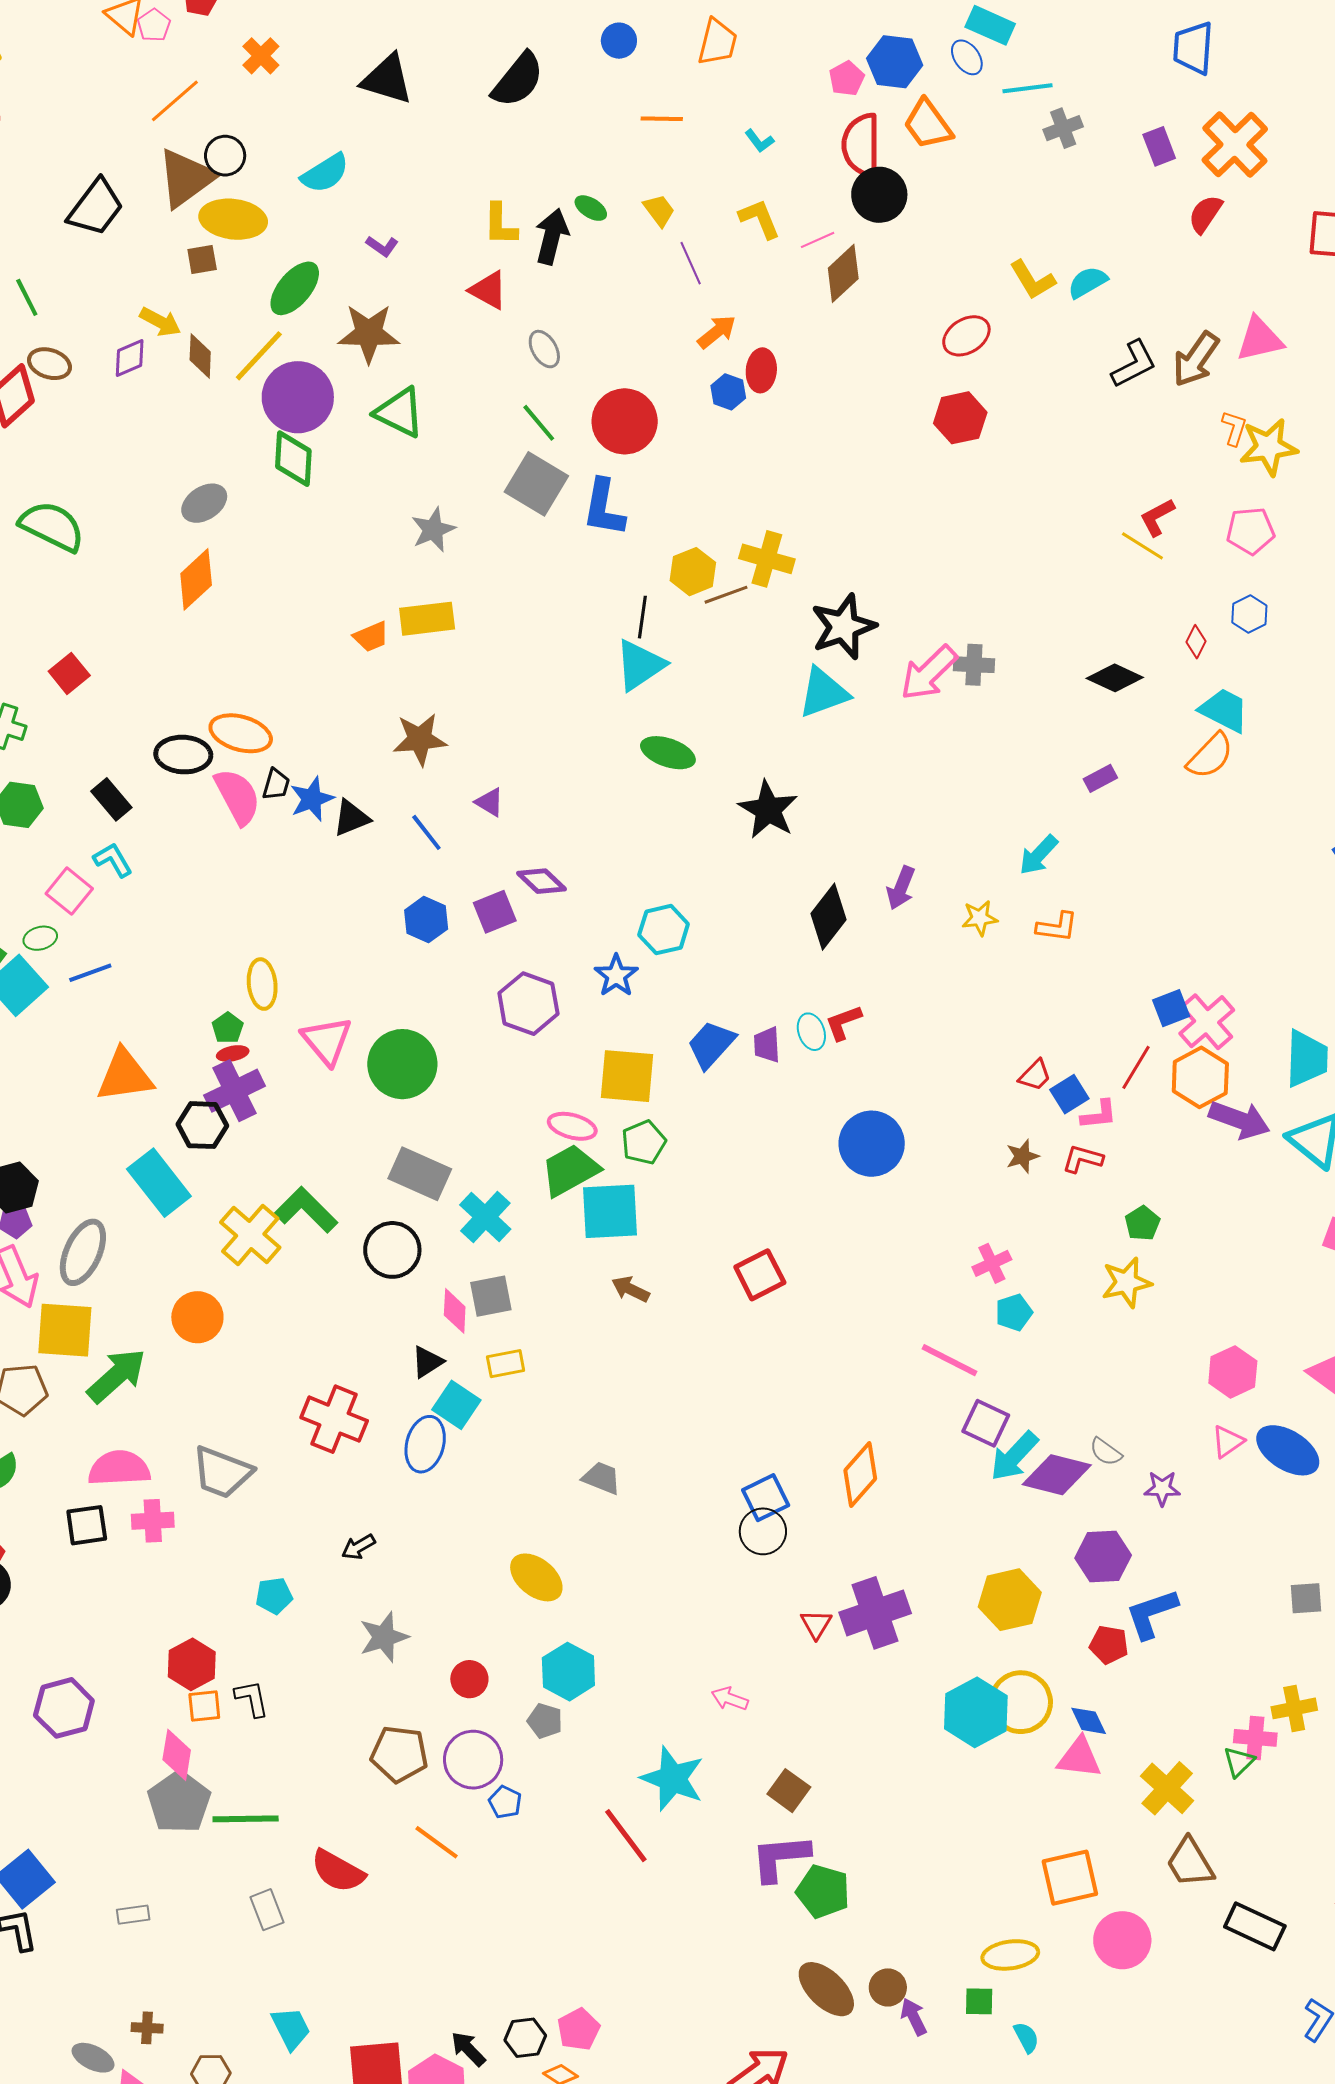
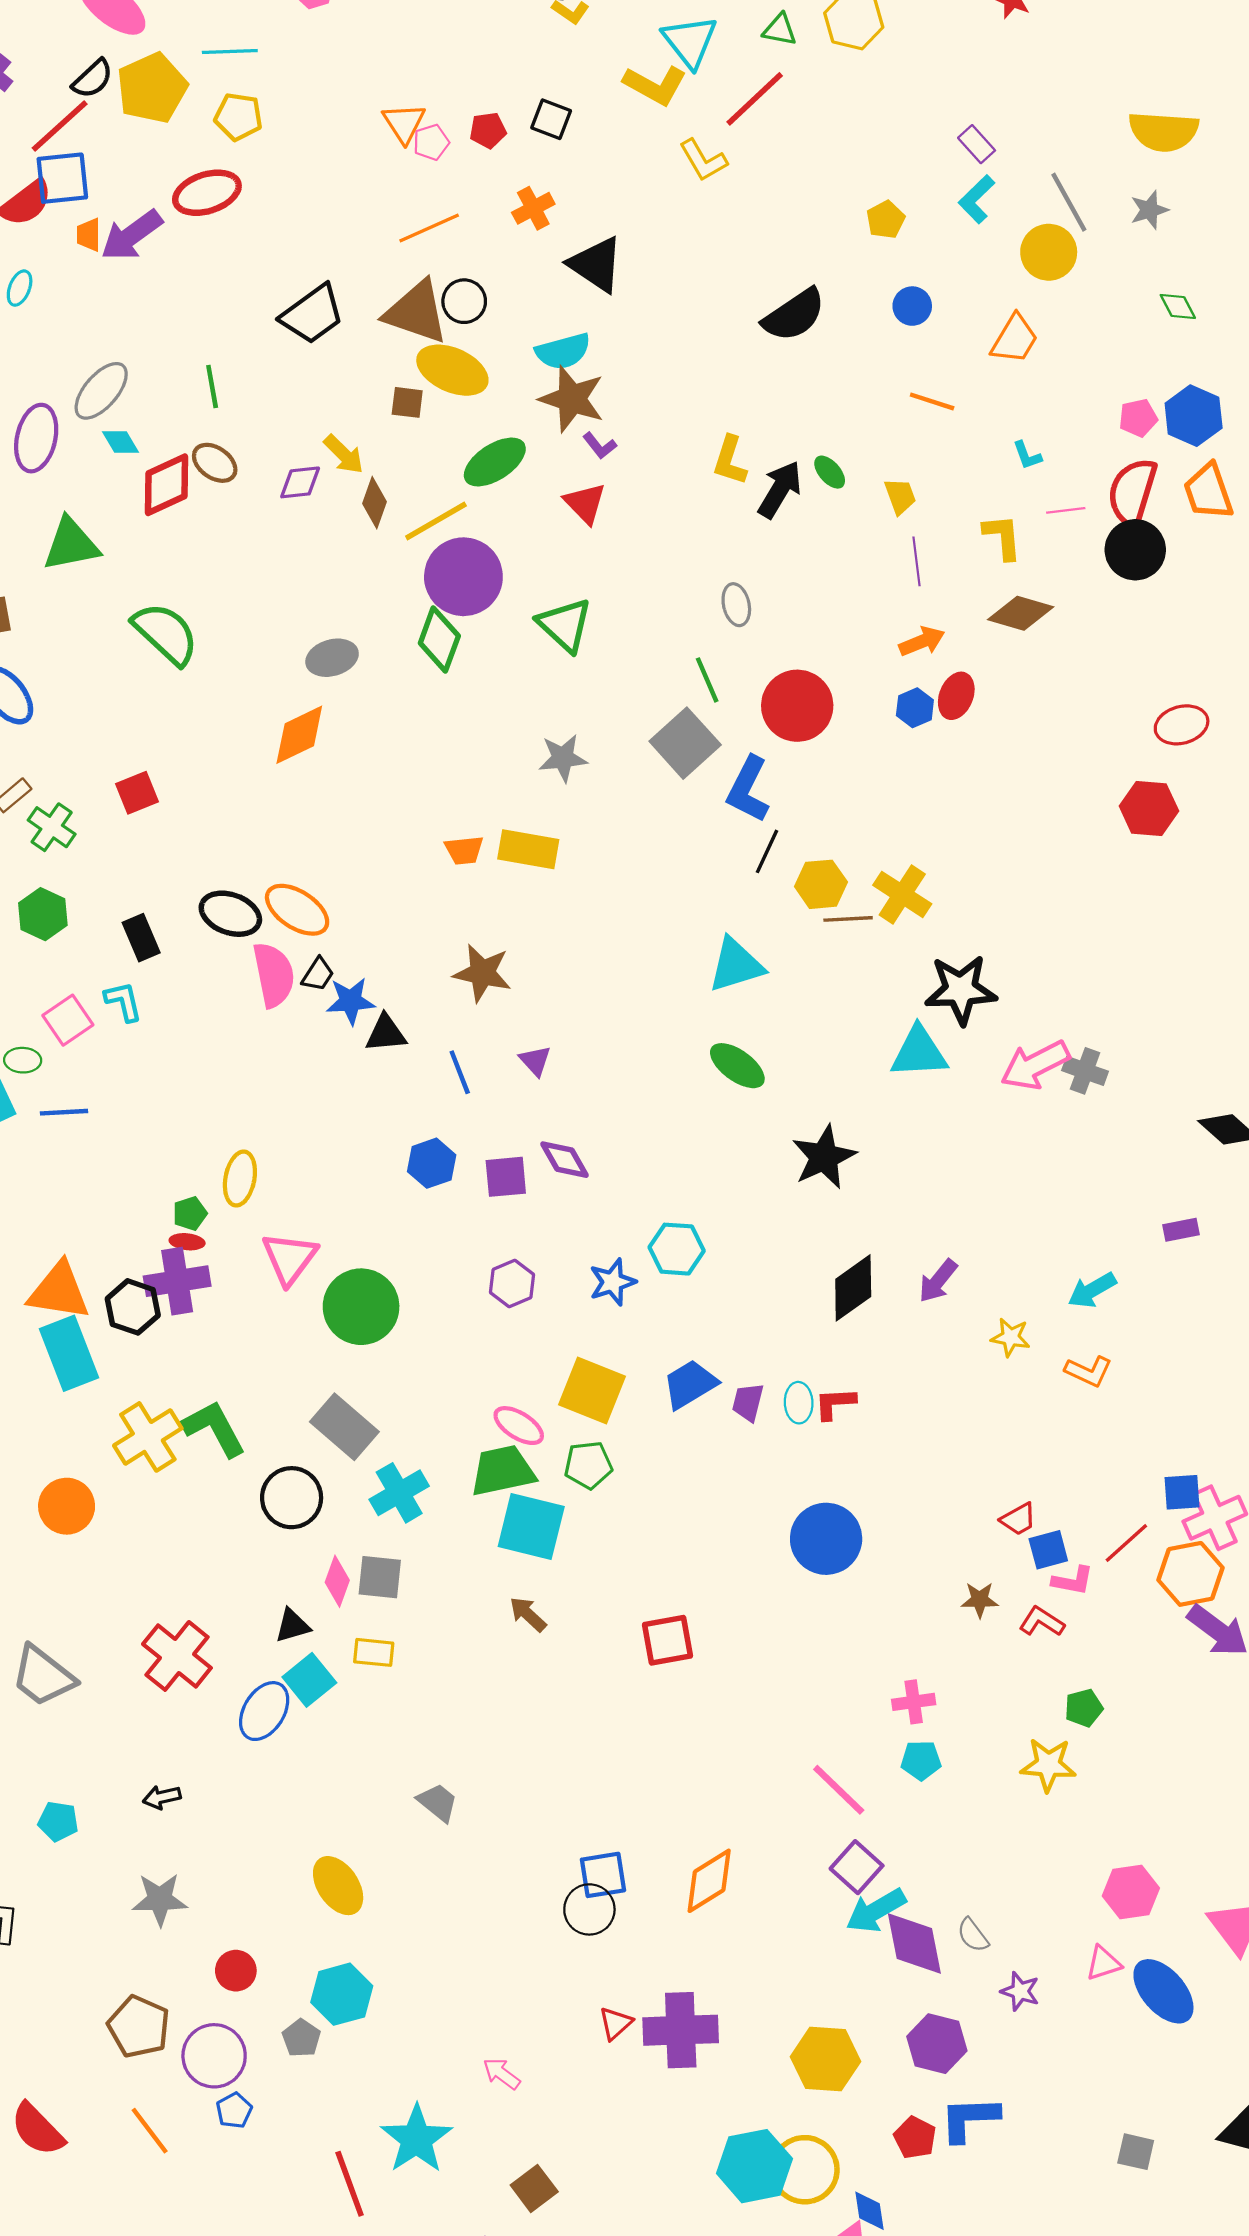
black triangle: (387, 79) -> (596, 264), moved
brown triangle: (186, 178) -> (416, 312), turned 38
pink line: (818, 240) -> (1066, 510), moved
brown diamond: (843, 273) -> (1021, 613), moved, turned 42
red triangle: (488, 290) -> (585, 503), moved
brown star: (369, 333) -> (572, 399), moved
black line: (642, 617) -> (767, 851), moved
purple hexagon: (528, 1004) -> (512, 1284), size x0.7
orange triangle: (125, 1076) -> (59, 1291), moved
purple diamond: (1057, 1475) -> (914, 1943), turned 48

